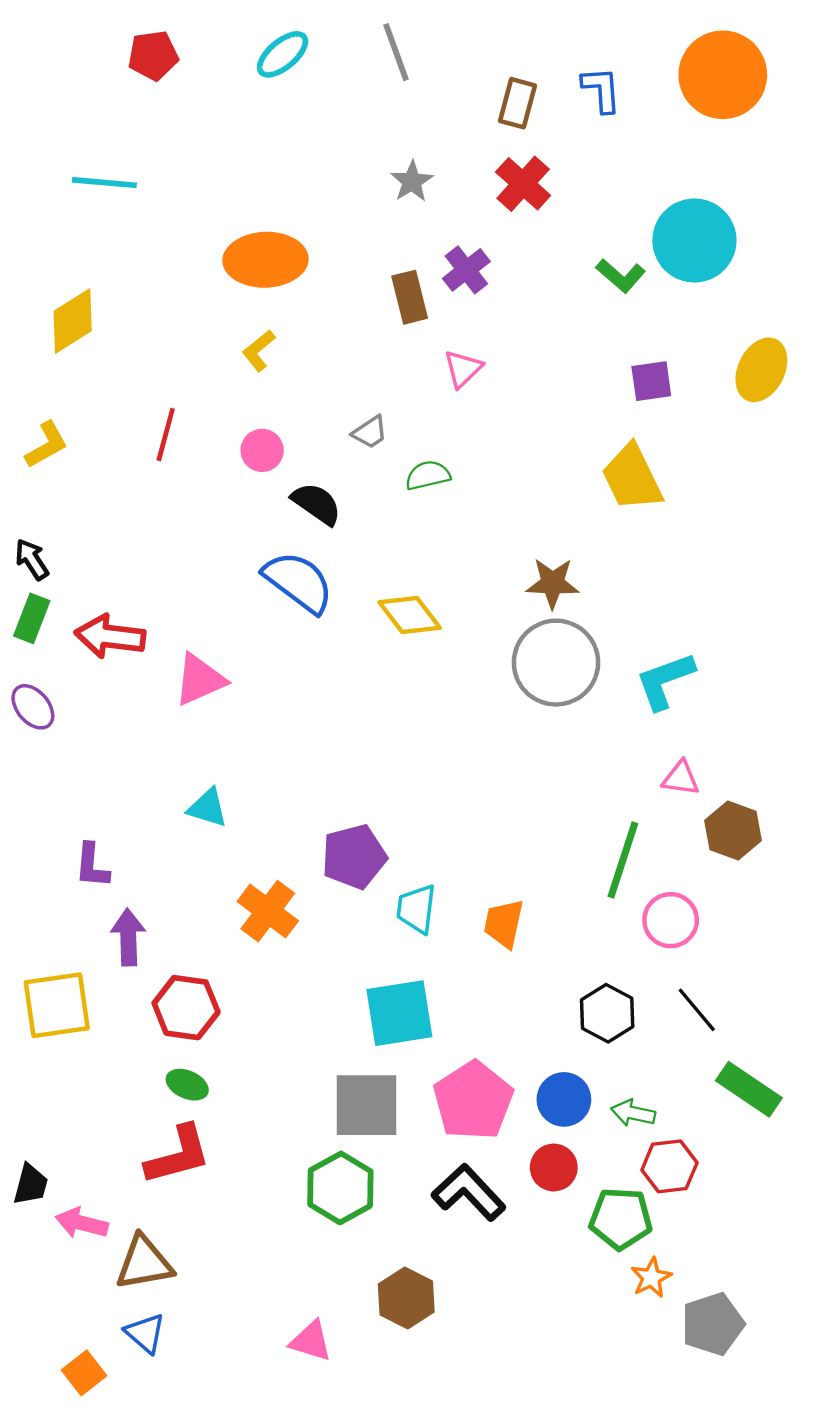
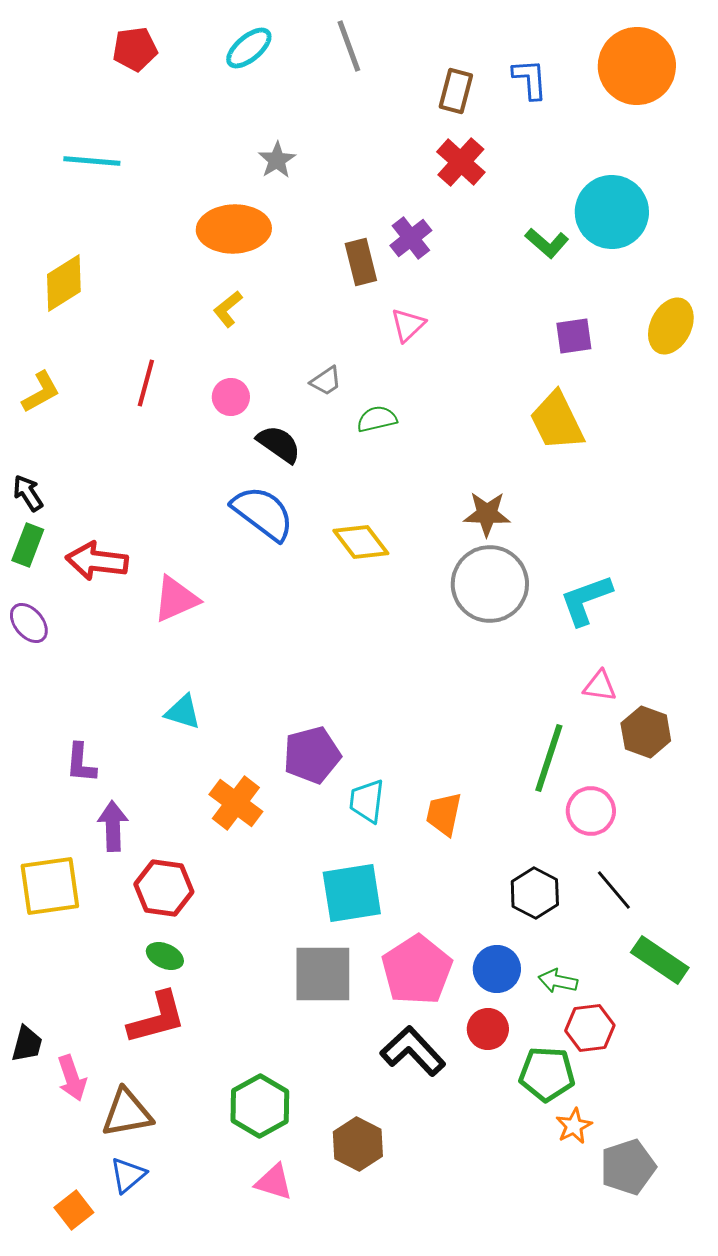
gray star: (412, 181) -> (277, 160), moved
green hexagon: (340, 1188) -> (260, 1106), moved
pink arrow: (82, 1223) -> (72, 1078), turned -123
blue triangle: (145, 1333) -> (128, 1175), turned 39

